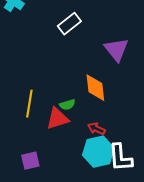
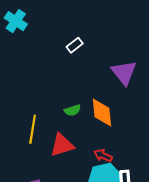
white rectangle: (69, 24) -> (75, 45), size x0.7
green semicircle: (67, 105) -> (72, 110), moved

